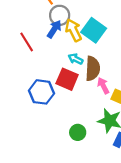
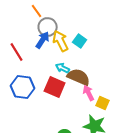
cyan square: (94, 30) -> (80, 41), size x0.6
brown semicircle: (93, 69) -> (79, 77), turned -70
blue hexagon: (42, 92) -> (23, 87), moved

